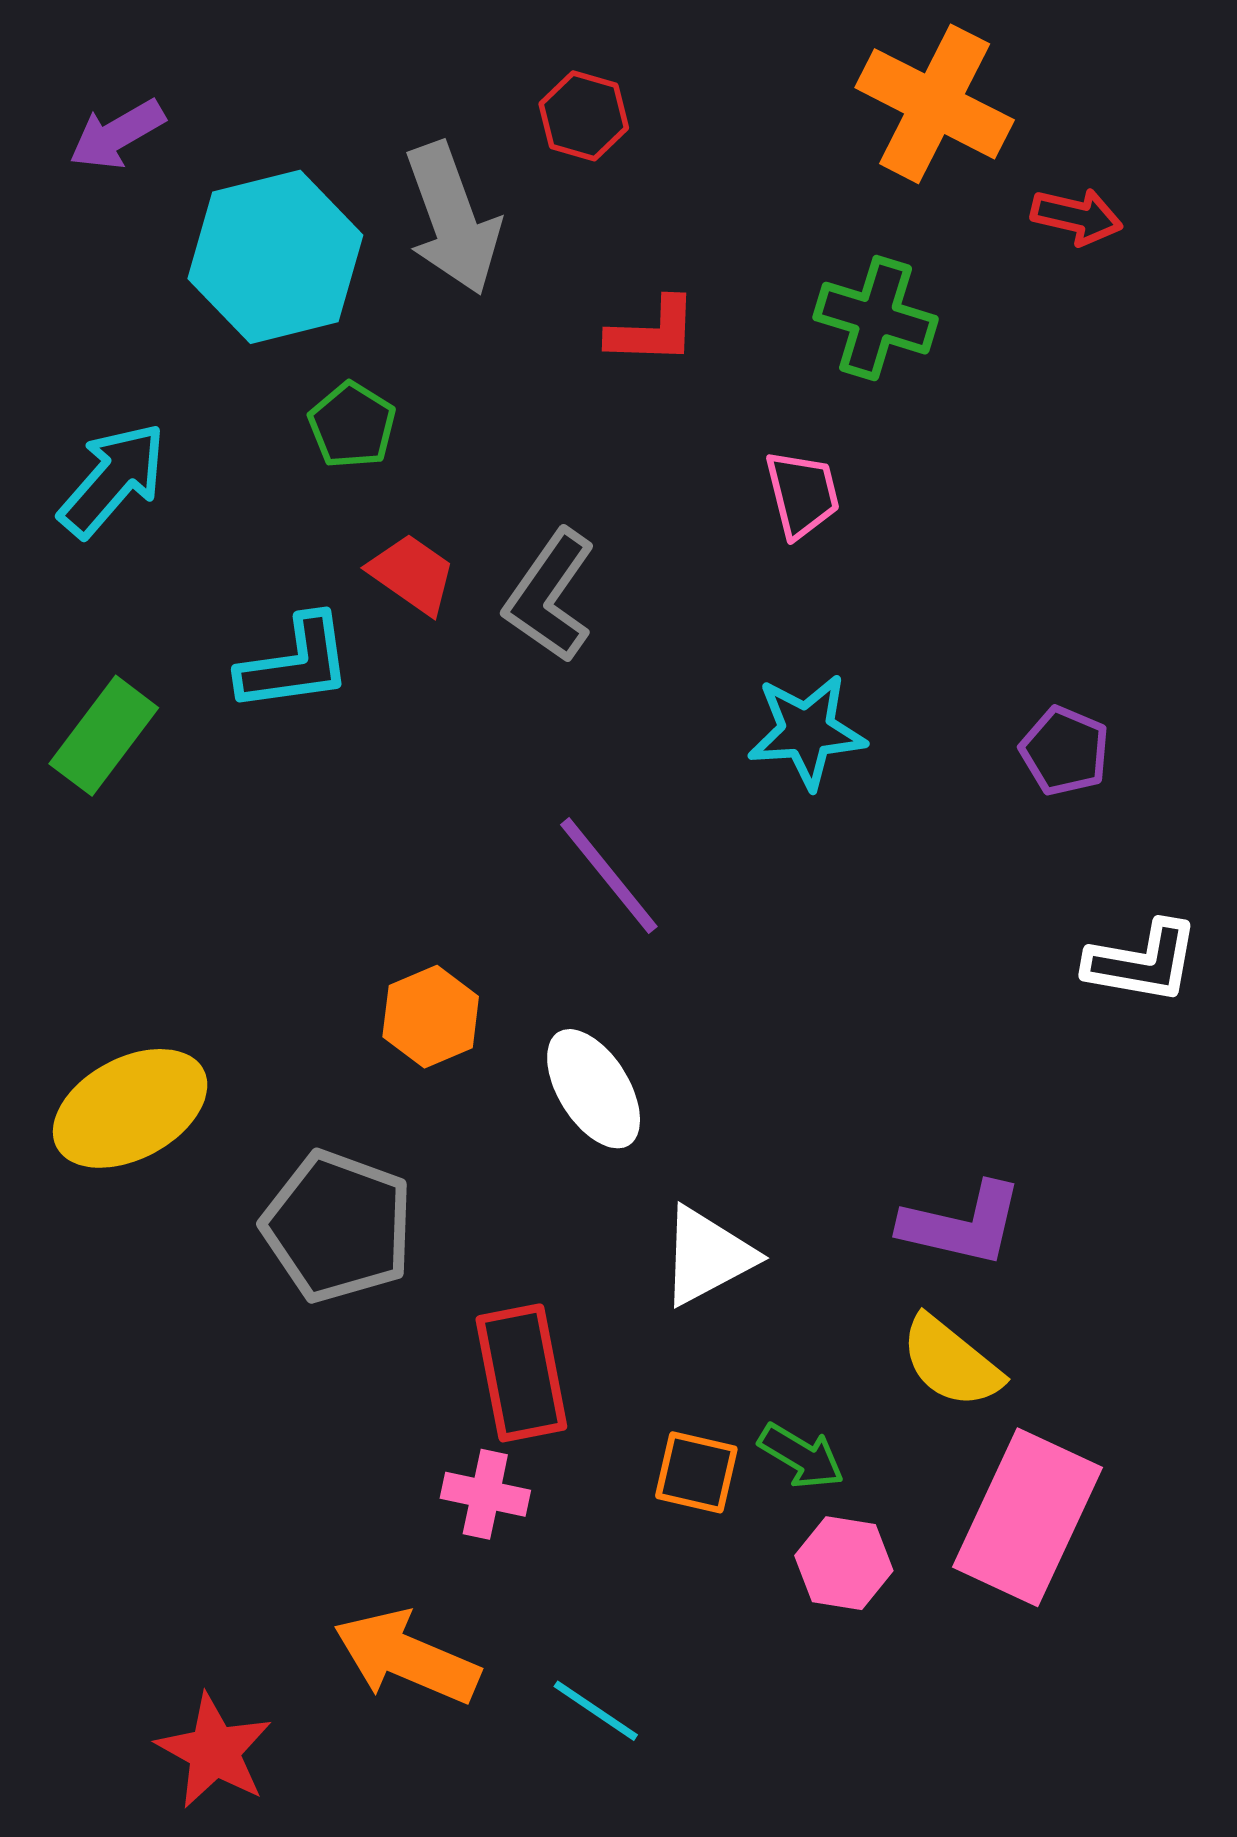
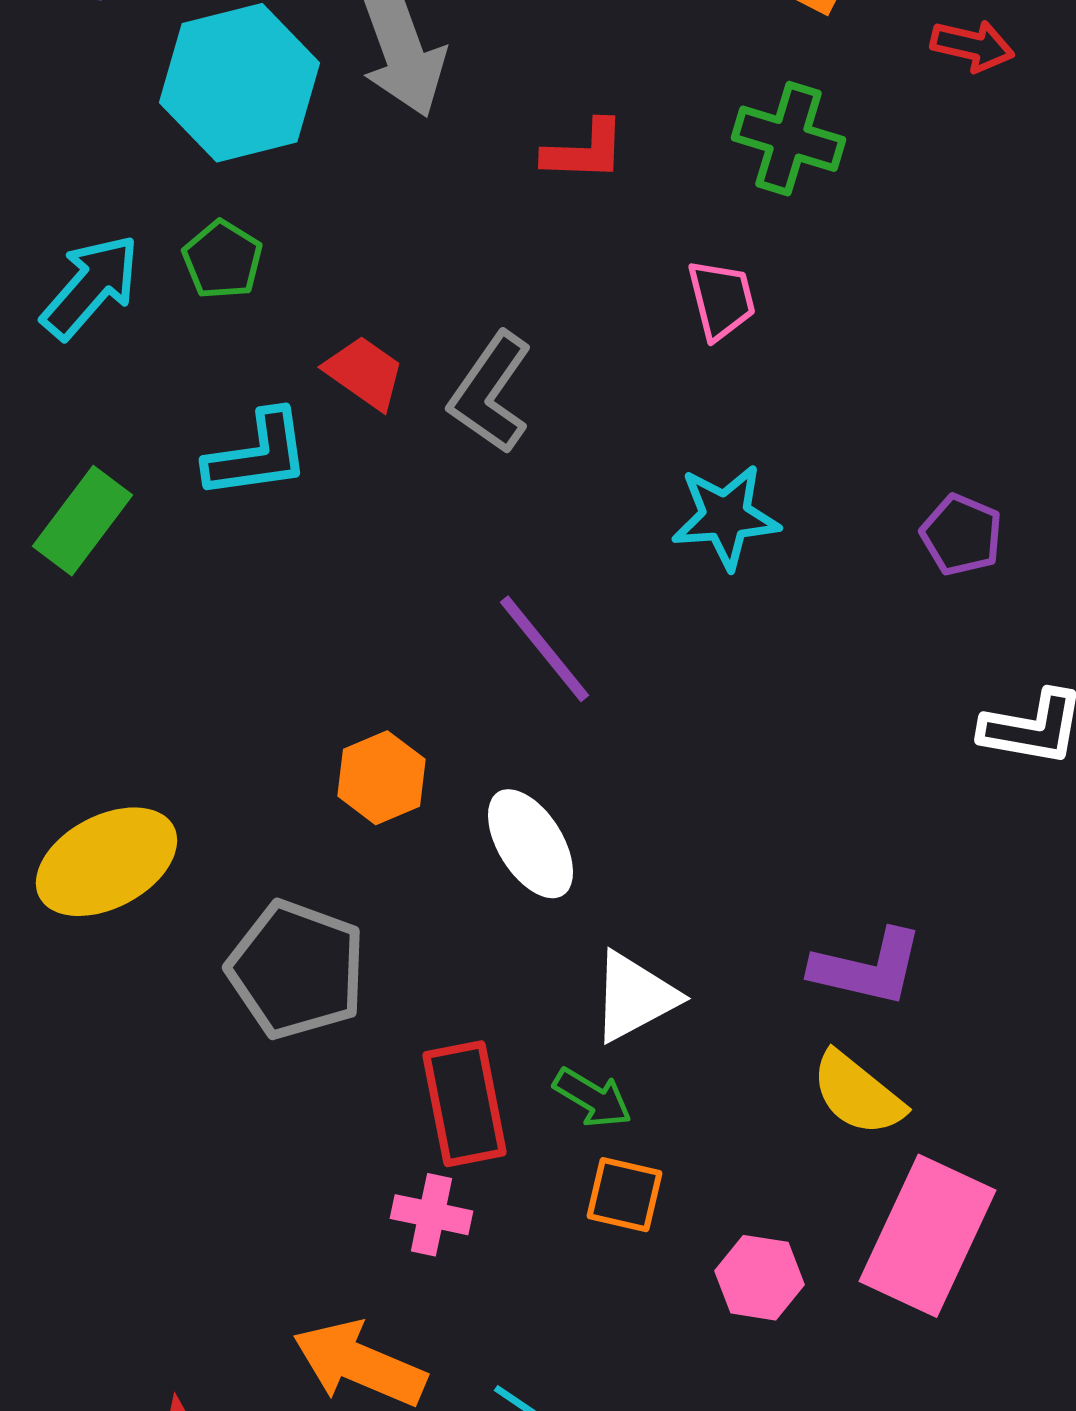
green pentagon: (352, 425) -> (222, 260), moved
green arrow: (801, 1456) -> (592, 1098), moved

